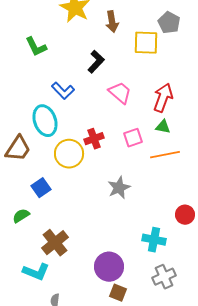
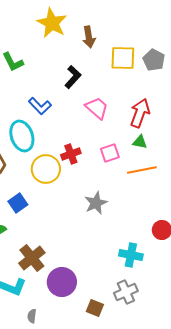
gray pentagon: (169, 23) -> (154, 60), moved
purple circle: (109, 267) -> (62, 282), moved
gray cross: (164, 277) -> (126, 292), moved

